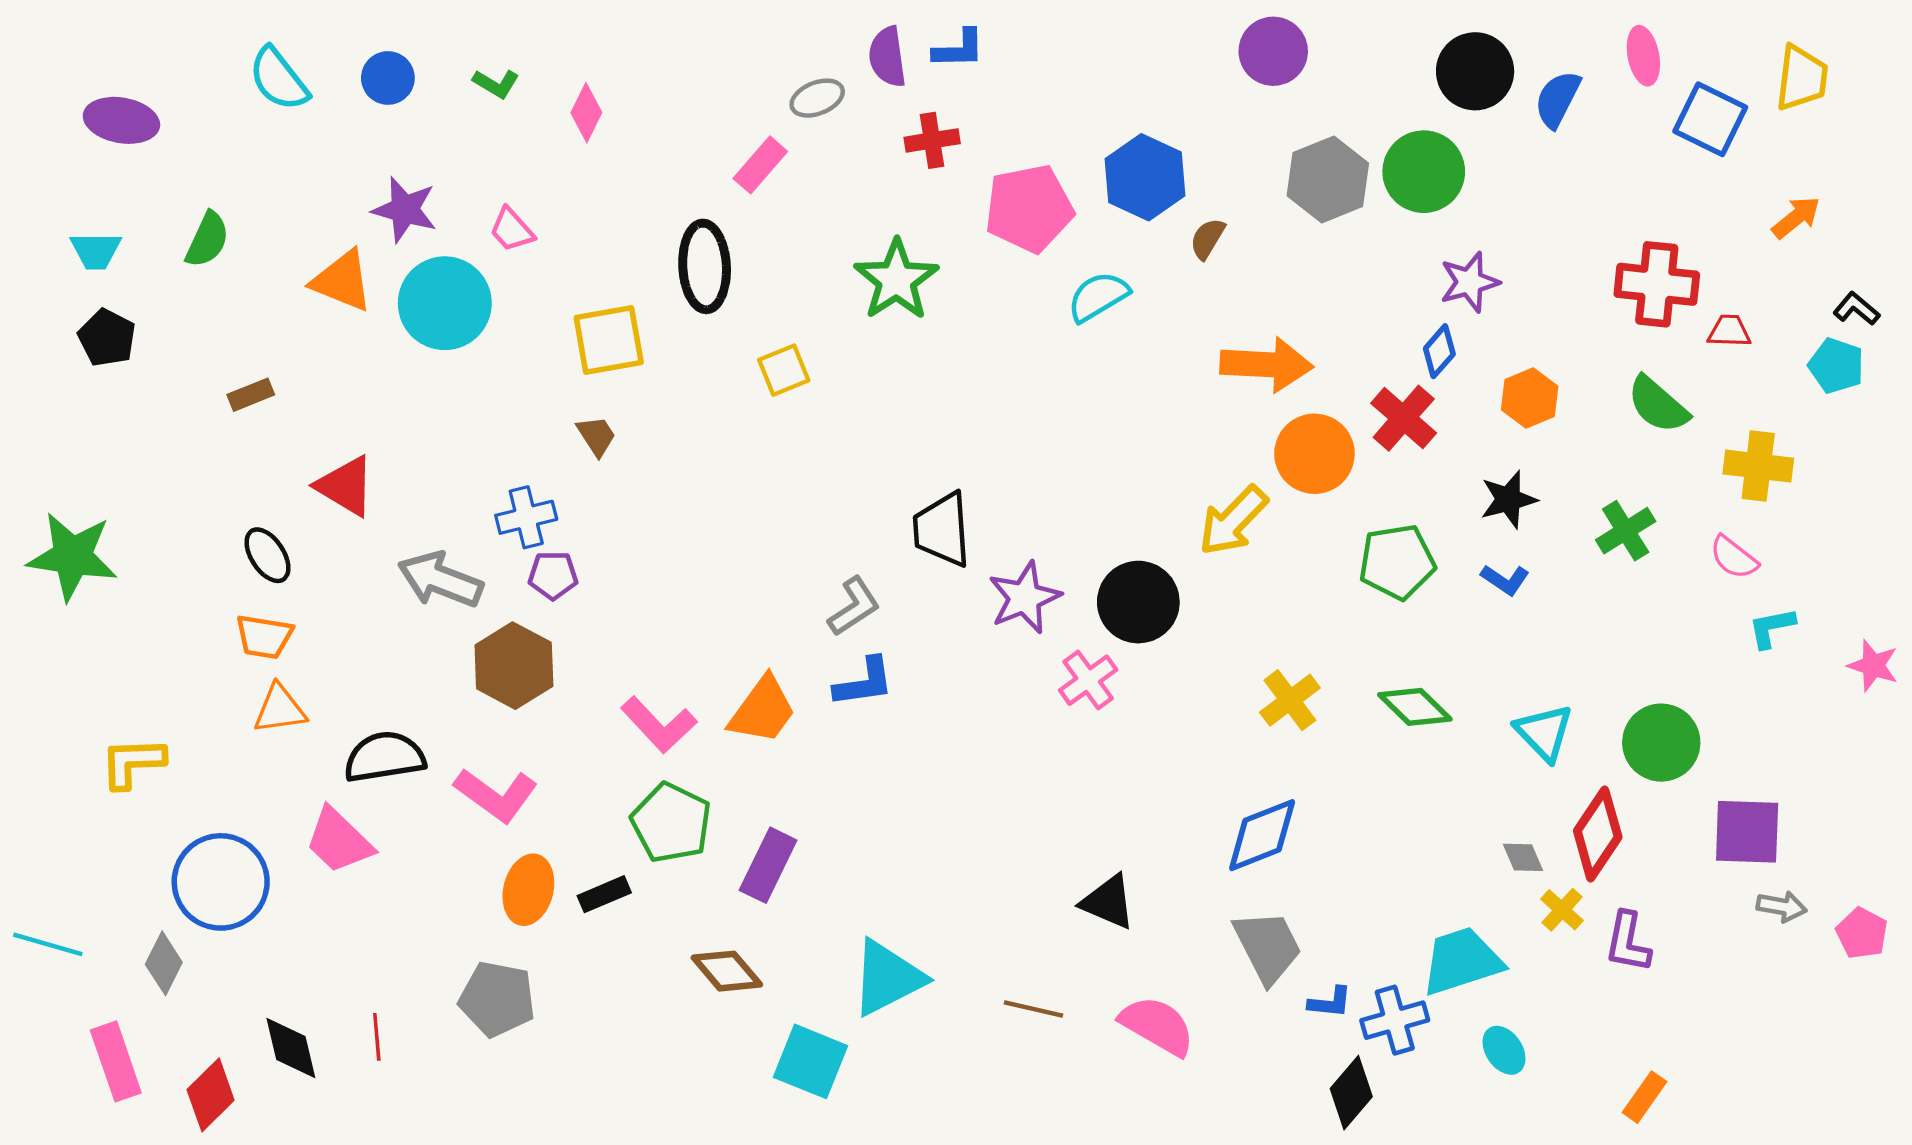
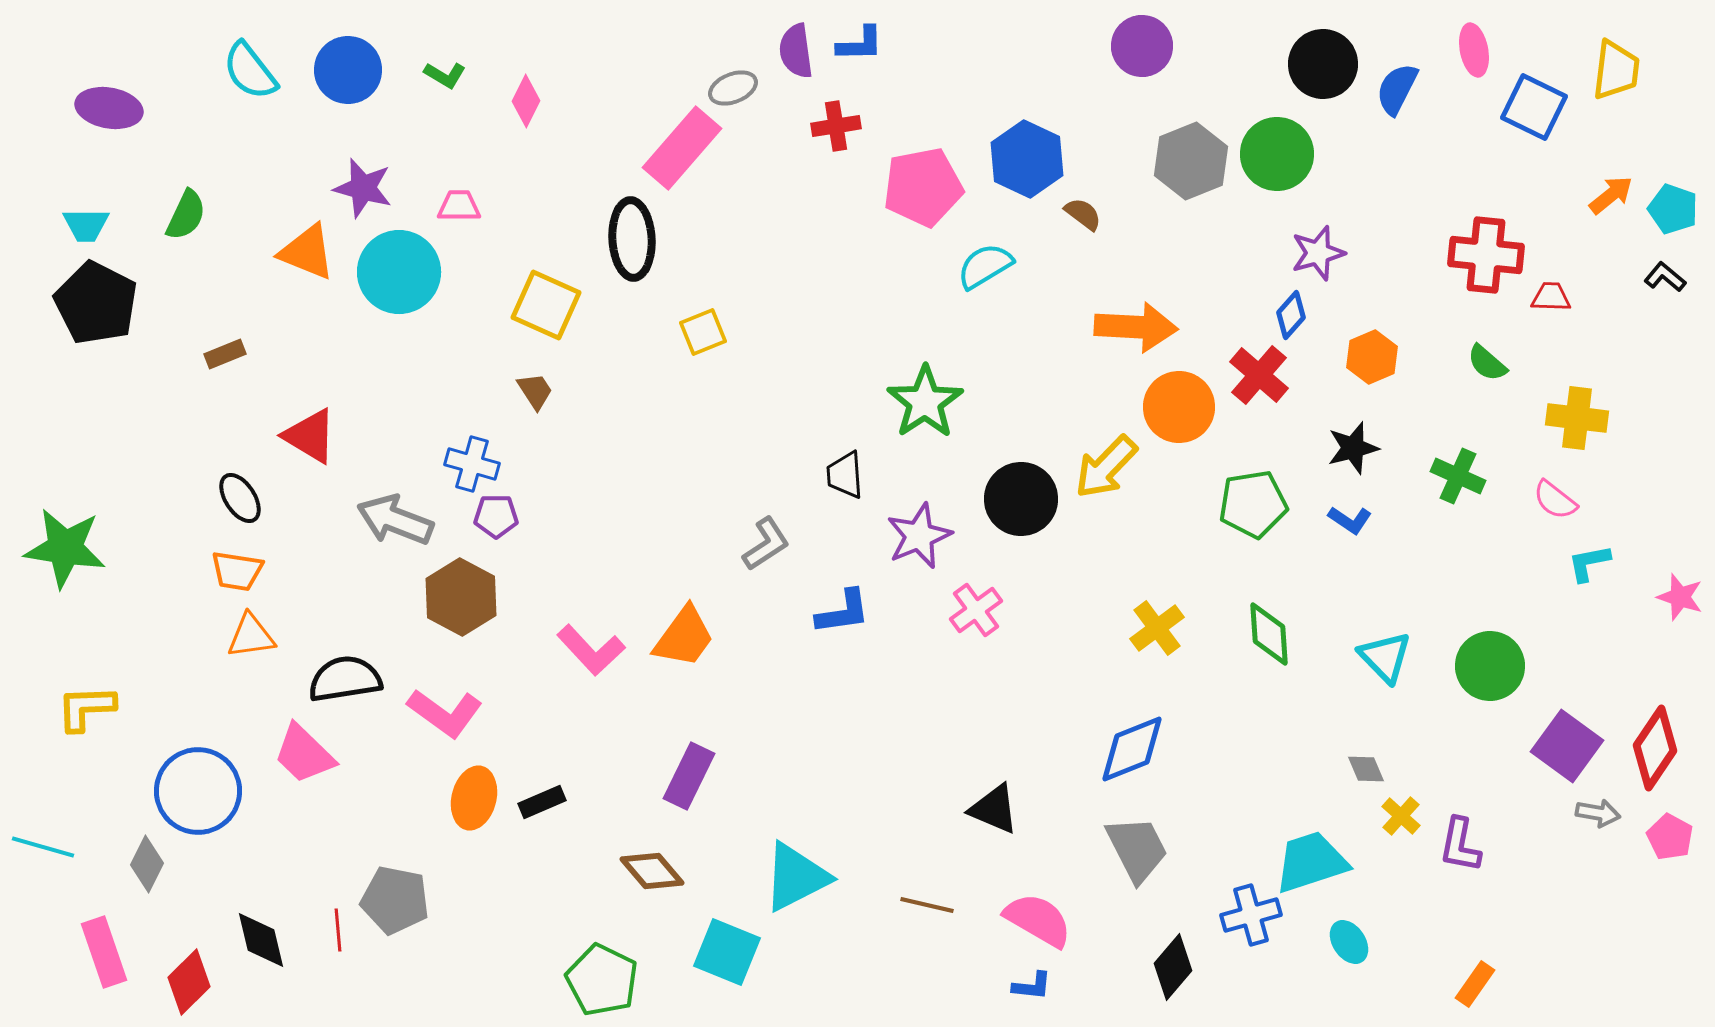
blue circle: (388, 78) -> (348, 70), size x1.4
pink rectangle: (760, 165) -> (682, 148), size x1.6
pink trapezoid: (512, 230) -> (459, 206), turned 132
brown semicircle: (1207, 239) -> (1083, 214), turned 96
green star: (896, 280) -> (925, 402), moved
black pentagon: (107, 338) -> (96, 303), size x1.6
yellow square: (609, 340) -> (546, 305), turned 34
cyan pentagon: (1836, 366) -> (1673, 209), moved
green semicircle: (1658, 405) -> (1487, 363), size x0.7
blue cross: (526, 517) -> (472, 464), turned 30
black trapezoid: (942, 530) -> (845, 475), size x0.7
green cross: (1626, 531) -> (1458, 476), turned -34
green star: (72, 556) -> (65, 548), moved
black circle: (1138, 602) -> (1021, 499), moved
blue L-shape: (864, 682) -> (843, 612), moved
green diamond: (1415, 707) -> (1269, 634), turned 42
yellow L-shape: (133, 763) -> (86, 708), moved
green pentagon: (671, 823) -> (602, 980), moved
purple square: (1747, 832) -> (1567, 746), turned 34
red diamond: (1598, 834) -> (1655, 748), moved
gray pentagon: (497, 999) -> (395, 900), moved
blue L-shape: (1330, 1002) -> (1032, 986), moved
black diamond: (1351, 1093) -> (1173, 967), moved

